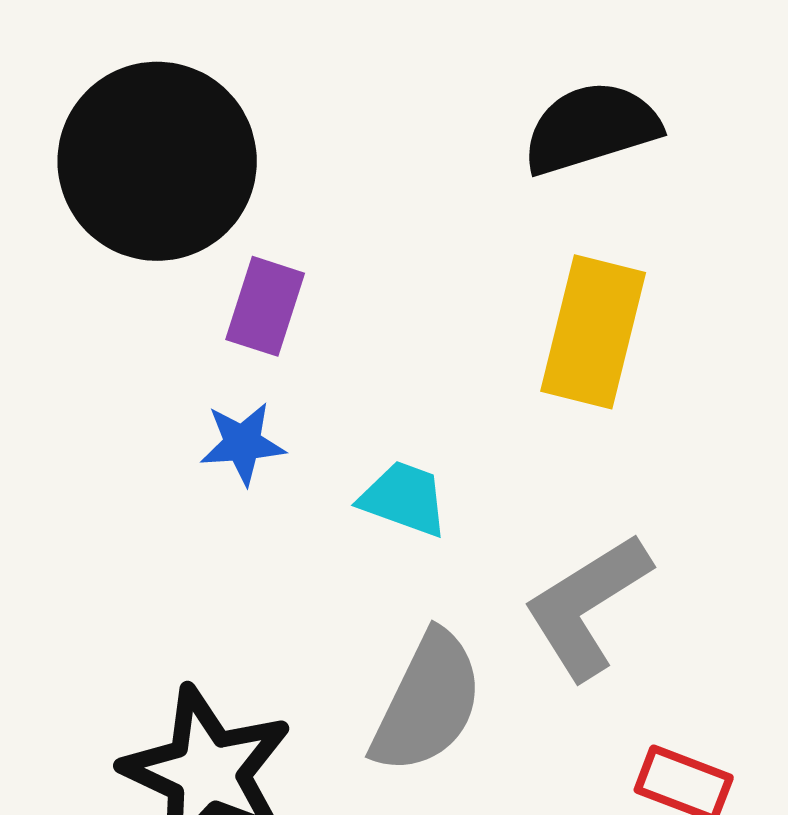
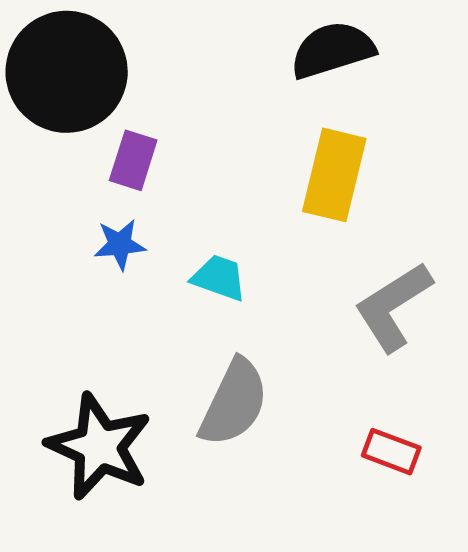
gray L-shape: (587, 606) -> (393, 307), moved

